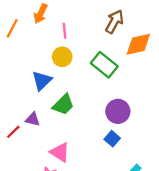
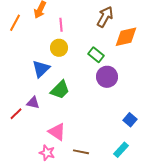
green rectangle: (104, 65) -> (96, 55), size x0.7
purple circle: (118, 111) -> (107, 77), moved
blue square: (112, 139) -> (130, 120), moved

